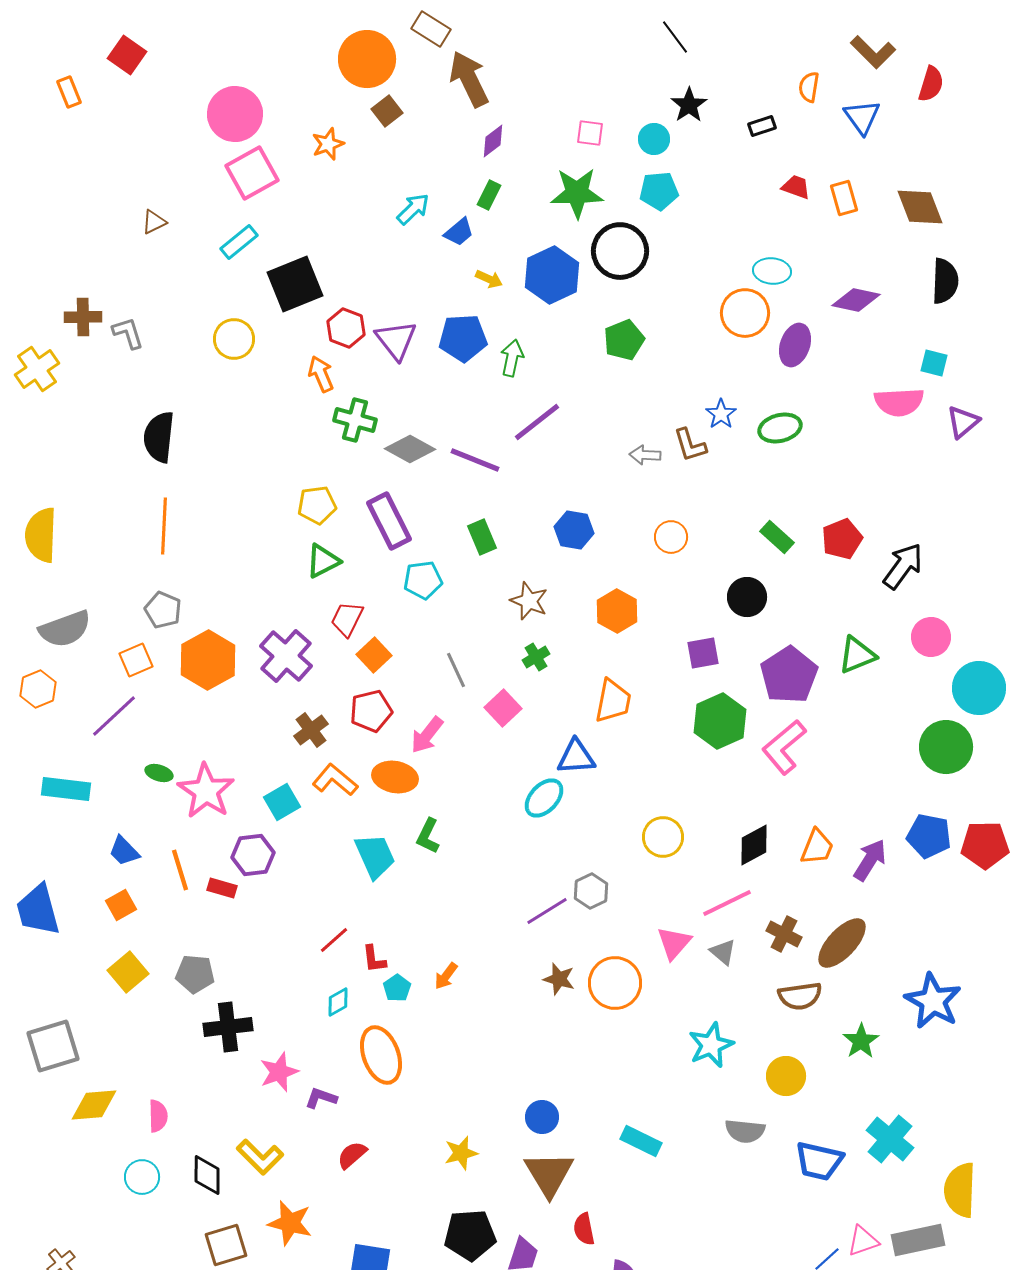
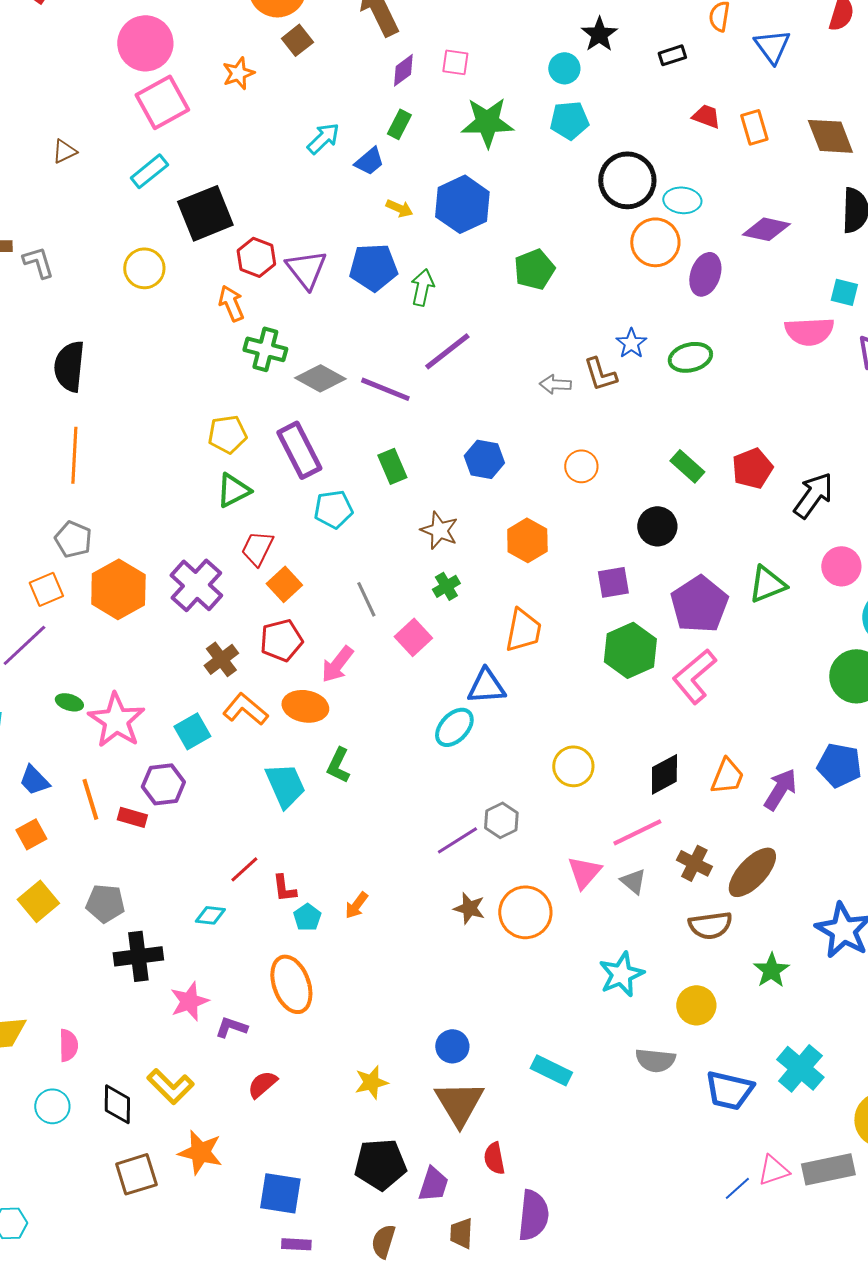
pink square: (590, 133) -> (455, 62), moved
black circle: (620, 251) -> (627, 180), moved
cyan diamond: (338, 1002) -> (210, 915), moved, turned 36

